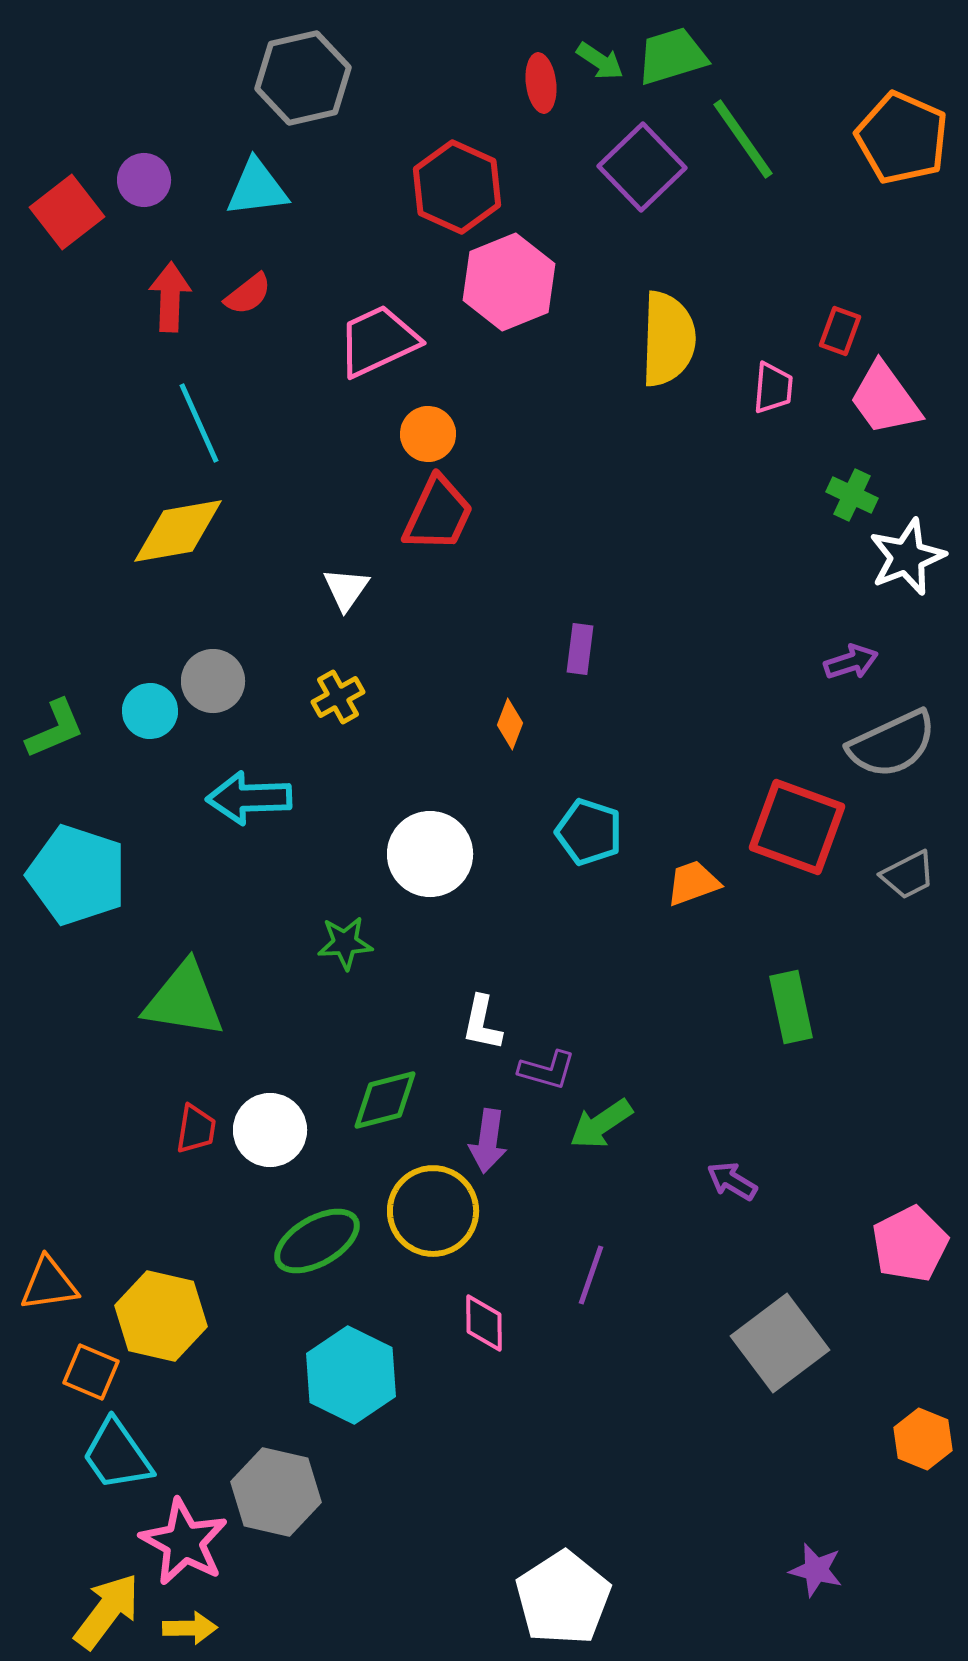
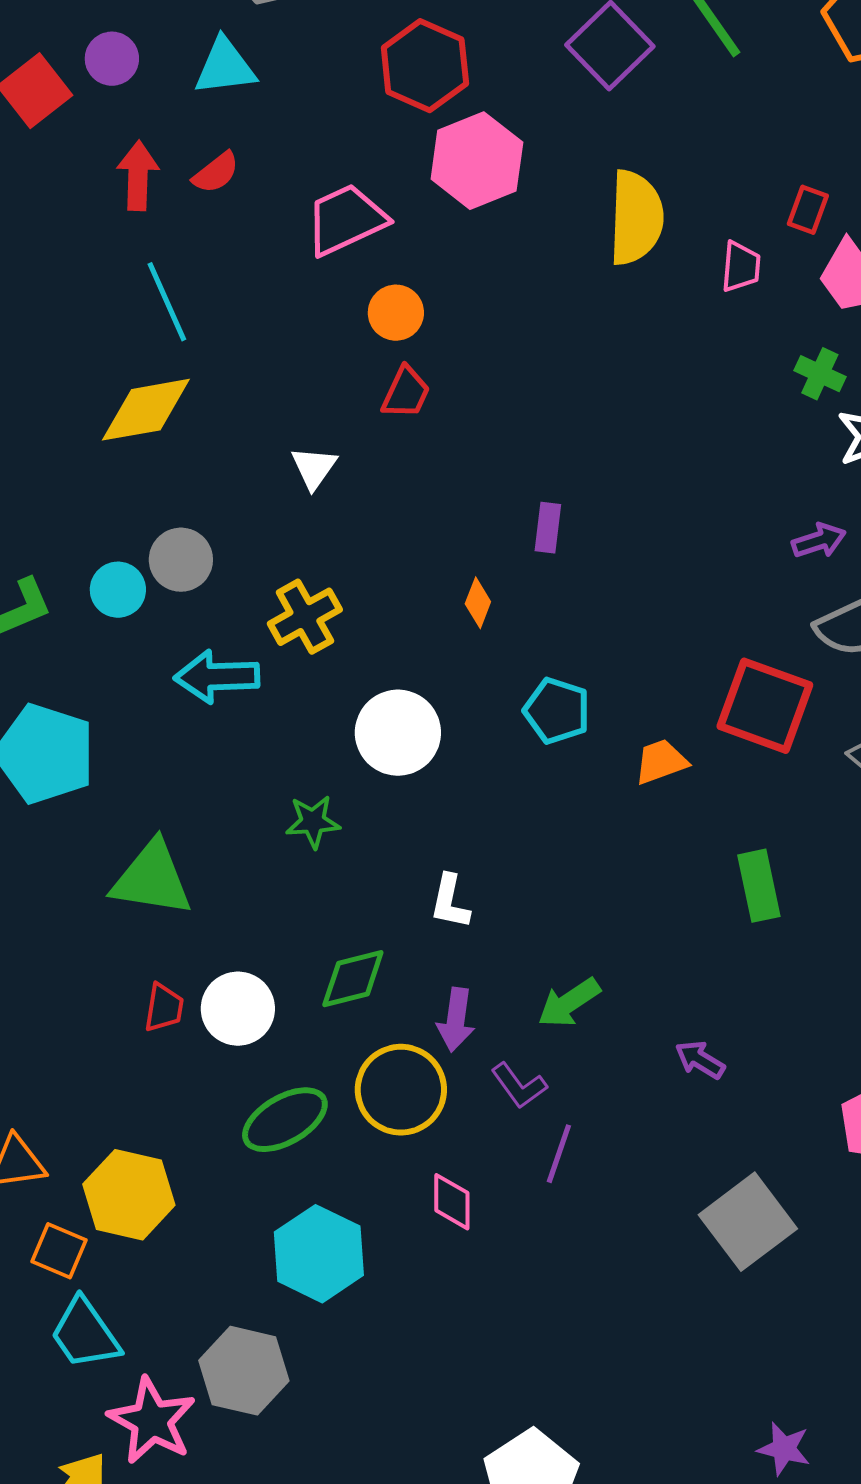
red trapezoid: (438, 514) -> (406, 393), size x0.7
yellow cross: (338, 697) -> (305, 617), moved, size x1.4
purple L-shape: (547, 1070) -> (519, 1086), moved, turned 38

